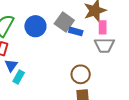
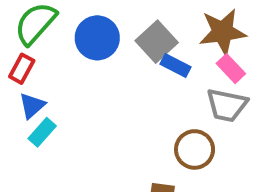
pink rectangle: (103, 27) -> (231, 69), turned -56
brown circle: (81, 74) -> (195, 149), moved

